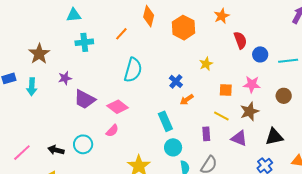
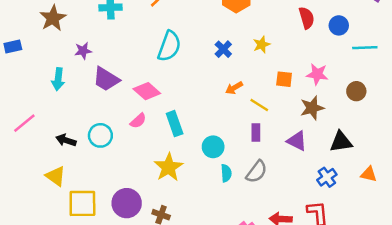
blue circle: (260, 54) -> (339, 25), moved
blue cross: (176, 81) -> (223, 49), moved
cyan arrow: (32, 87) -> (58, 79), moved
yellow line: (221, 116) -> (259, 105), moved
cyan rectangle: (165, 121) -> (175, 124), moved
pink line: (22, 153) -> (24, 123), moved

